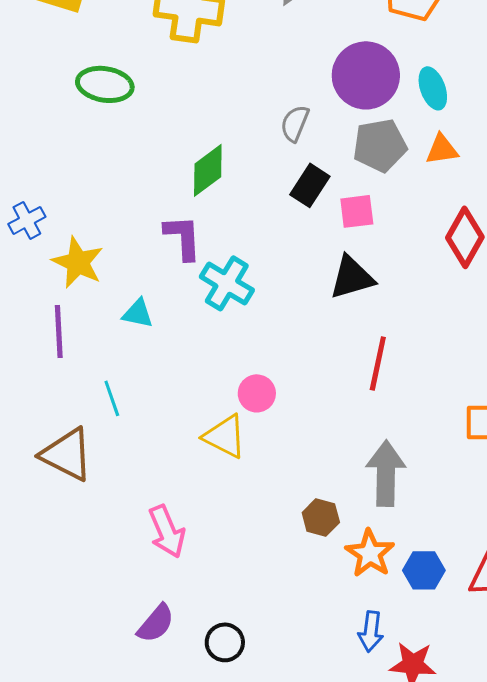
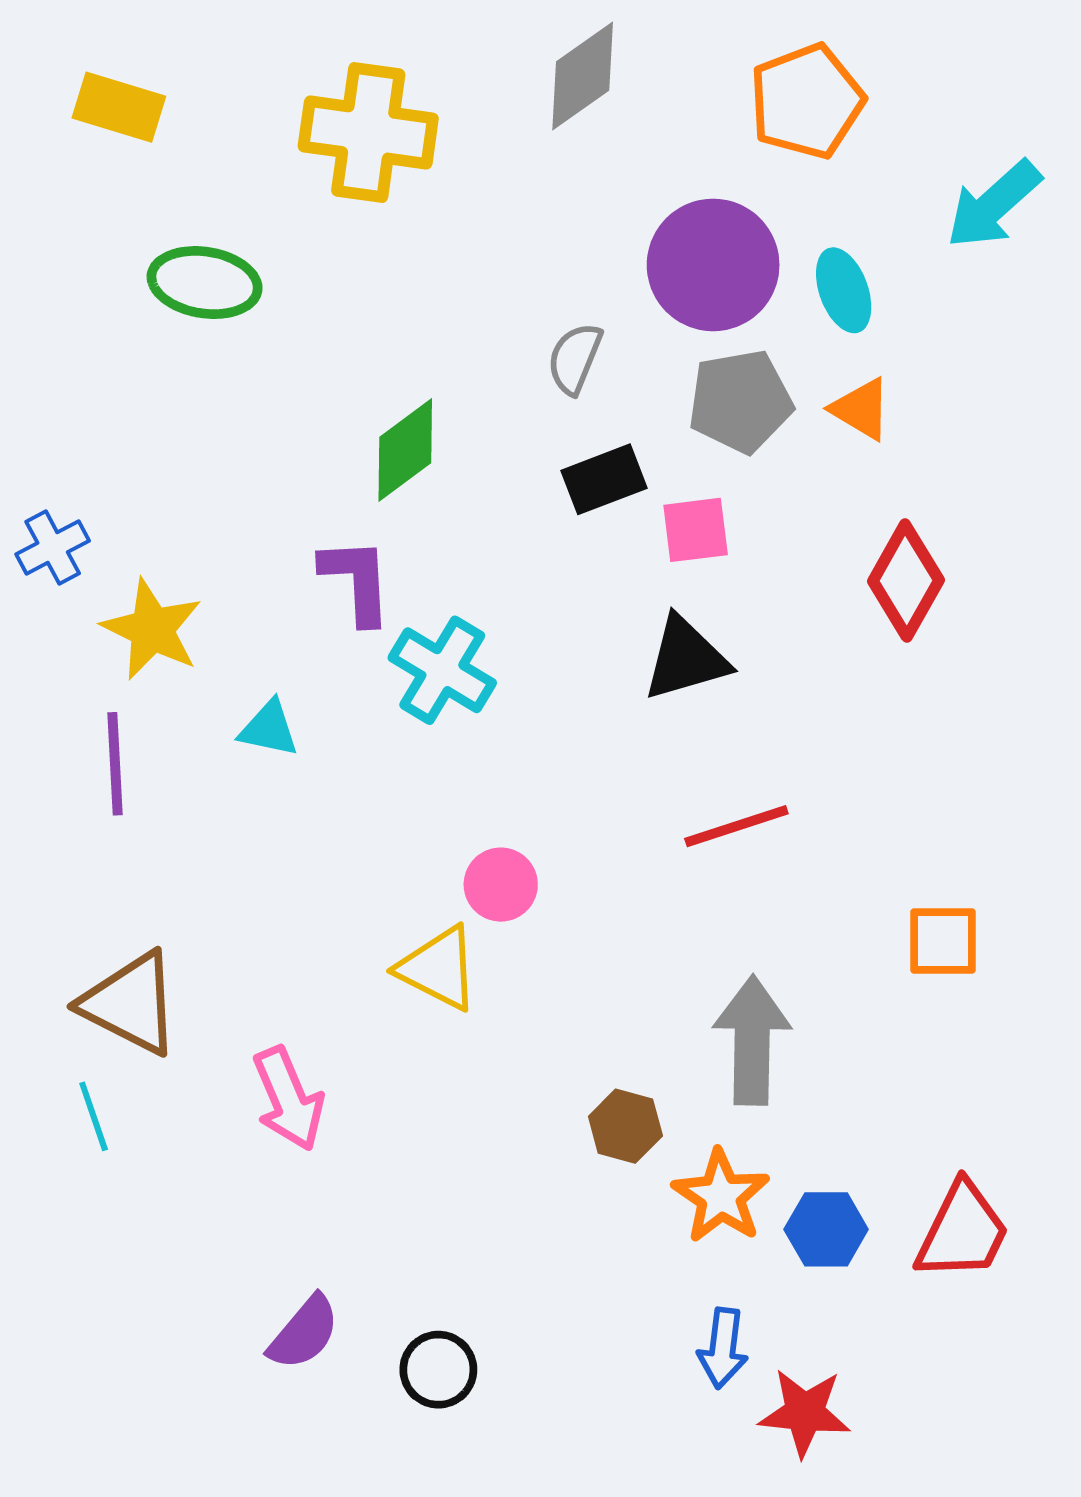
orange triangle: (442, 149) -> (861, 409), turned 39
black rectangle: (310, 185) -> (604, 479), turned 36
red line: (378, 363) -> (736, 826), turned 60
cyan line: (112, 398) -> (94, 1116), moved
pink arrow: (167, 531) -> (288, 1099), moved

